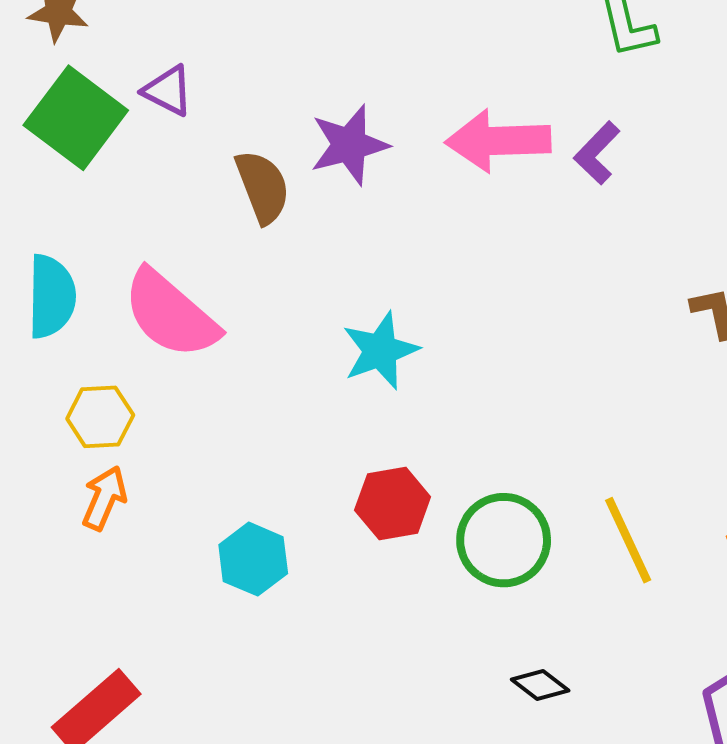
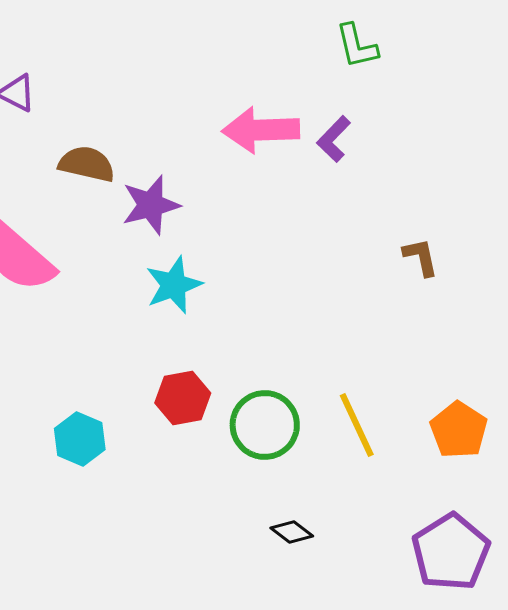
purple star: (349, 145) -> (151, 205), moved
brown semicircle: (263, 187) -> (87, 164), turned -56

